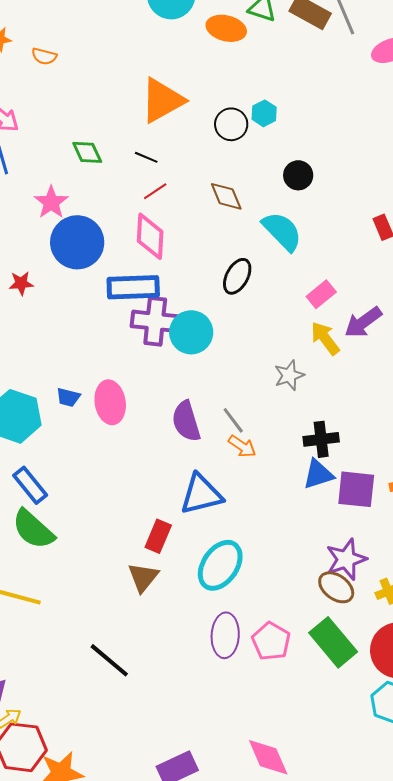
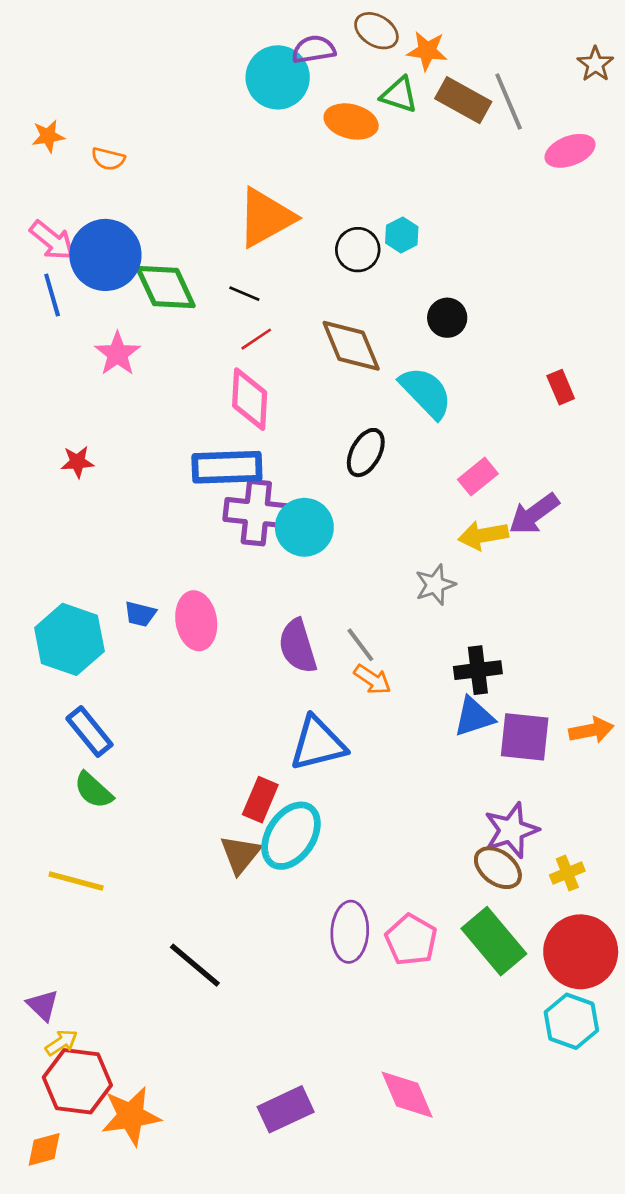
green diamond: (87, 152) -> (166, 287), size x1.5
brown diamond: (226, 196) -> (351, 346), size x1.4
blue circle: (77, 242) -> (105, 255), moved
yellow arrow: (325, 338) -> (483, 535), turned -63
green semicircle: (33, 529) -> (93, 790), size x0.7
cyan ellipse: (220, 565) -> (291, 836), moved

